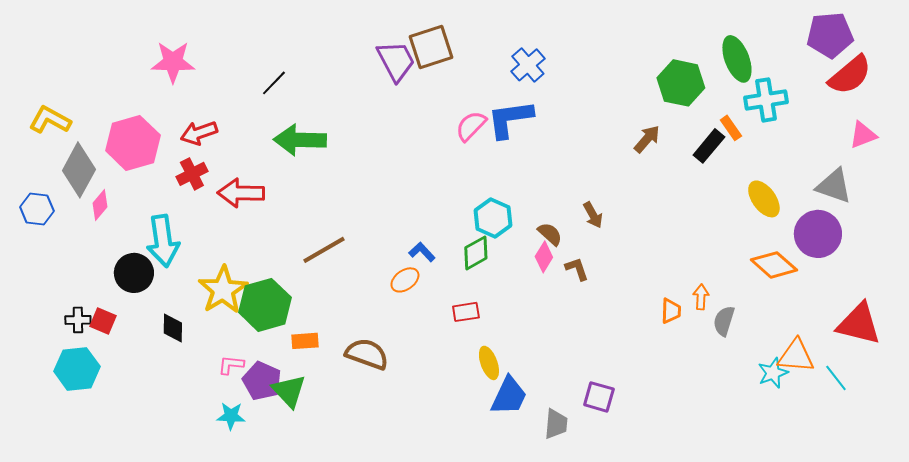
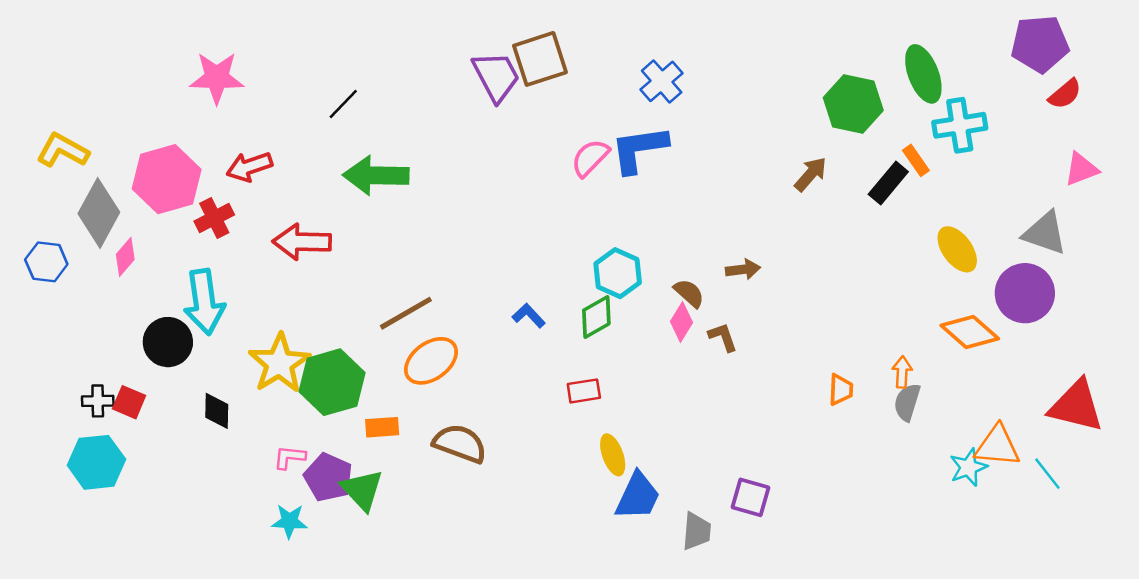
red semicircle: (850, 75) -> (1065, 94), size x0.6
red cross: (192, 174) -> (214, 218), moved
brown arrow: (593, 215) -> (743, 269), turned -68
orange ellipse: (405, 280) -> (431, 361), moved, size x1.5
orange arrow: (701, 297) -> (902, 372), moved

